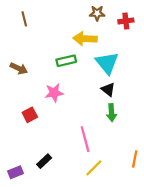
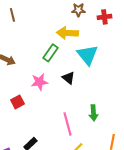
green rectangle: (66, 61) -> (50, 53), turned -42
black triangle: (108, 89) -> (68, 78), moved
green arrow: (112, 113) -> (93, 113), moved

